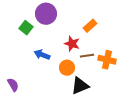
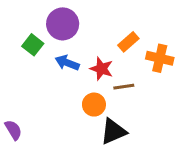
blue arrow: (42, 55) -> (67, 63), moved
orange cross: (107, 60) -> (160, 58), moved

